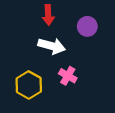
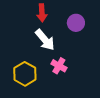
white arrow: (52, 46) -> (45, 40), turned 35

